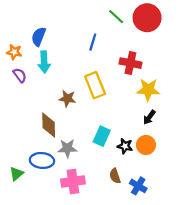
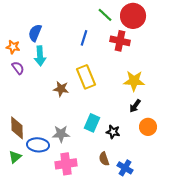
red cross: (130, 63) -> (120, 41), moved
brown diamond: (49, 125) -> (17, 128), moved
orange circle: (146, 145) -> (148, 127), moved

